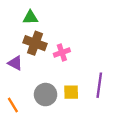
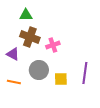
gray circle: (46, 95) -> (39, 70), moved
orange line: (13, 105) -> (14, 82), moved, turned -48

